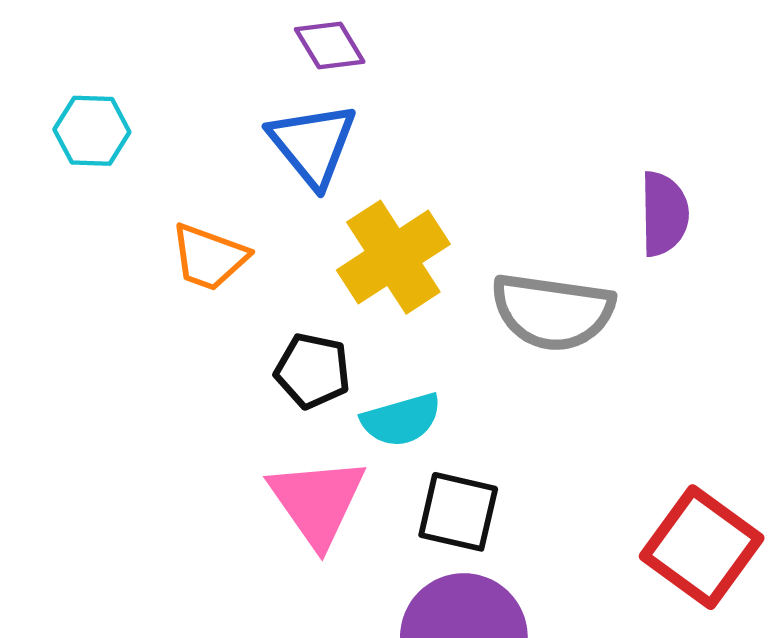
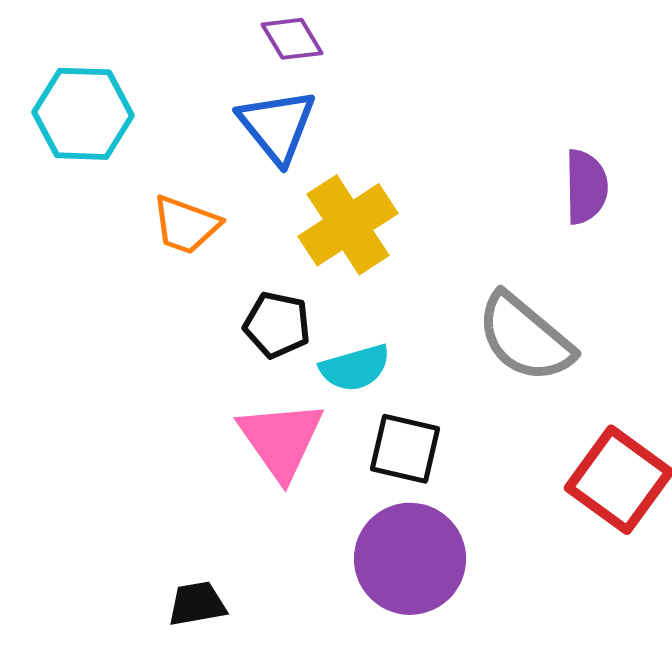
cyan hexagon: (92, 131) -> (83, 114), size x1.5
gray semicircle: (553, 312) -> (525, 338), moved, turned 32

